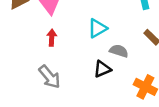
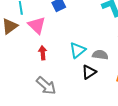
cyan triangle: (97, 28) -> (78, 50), moved

